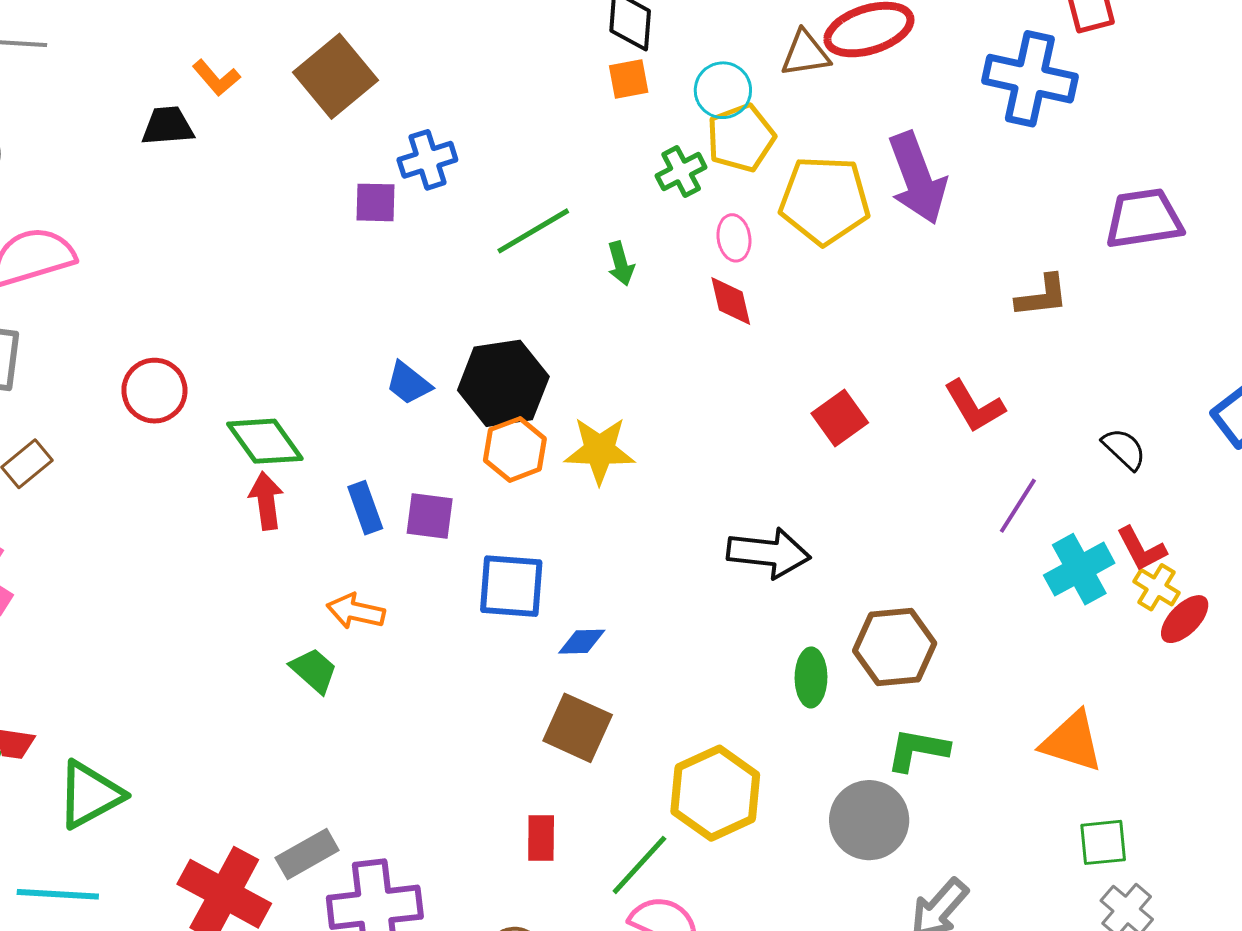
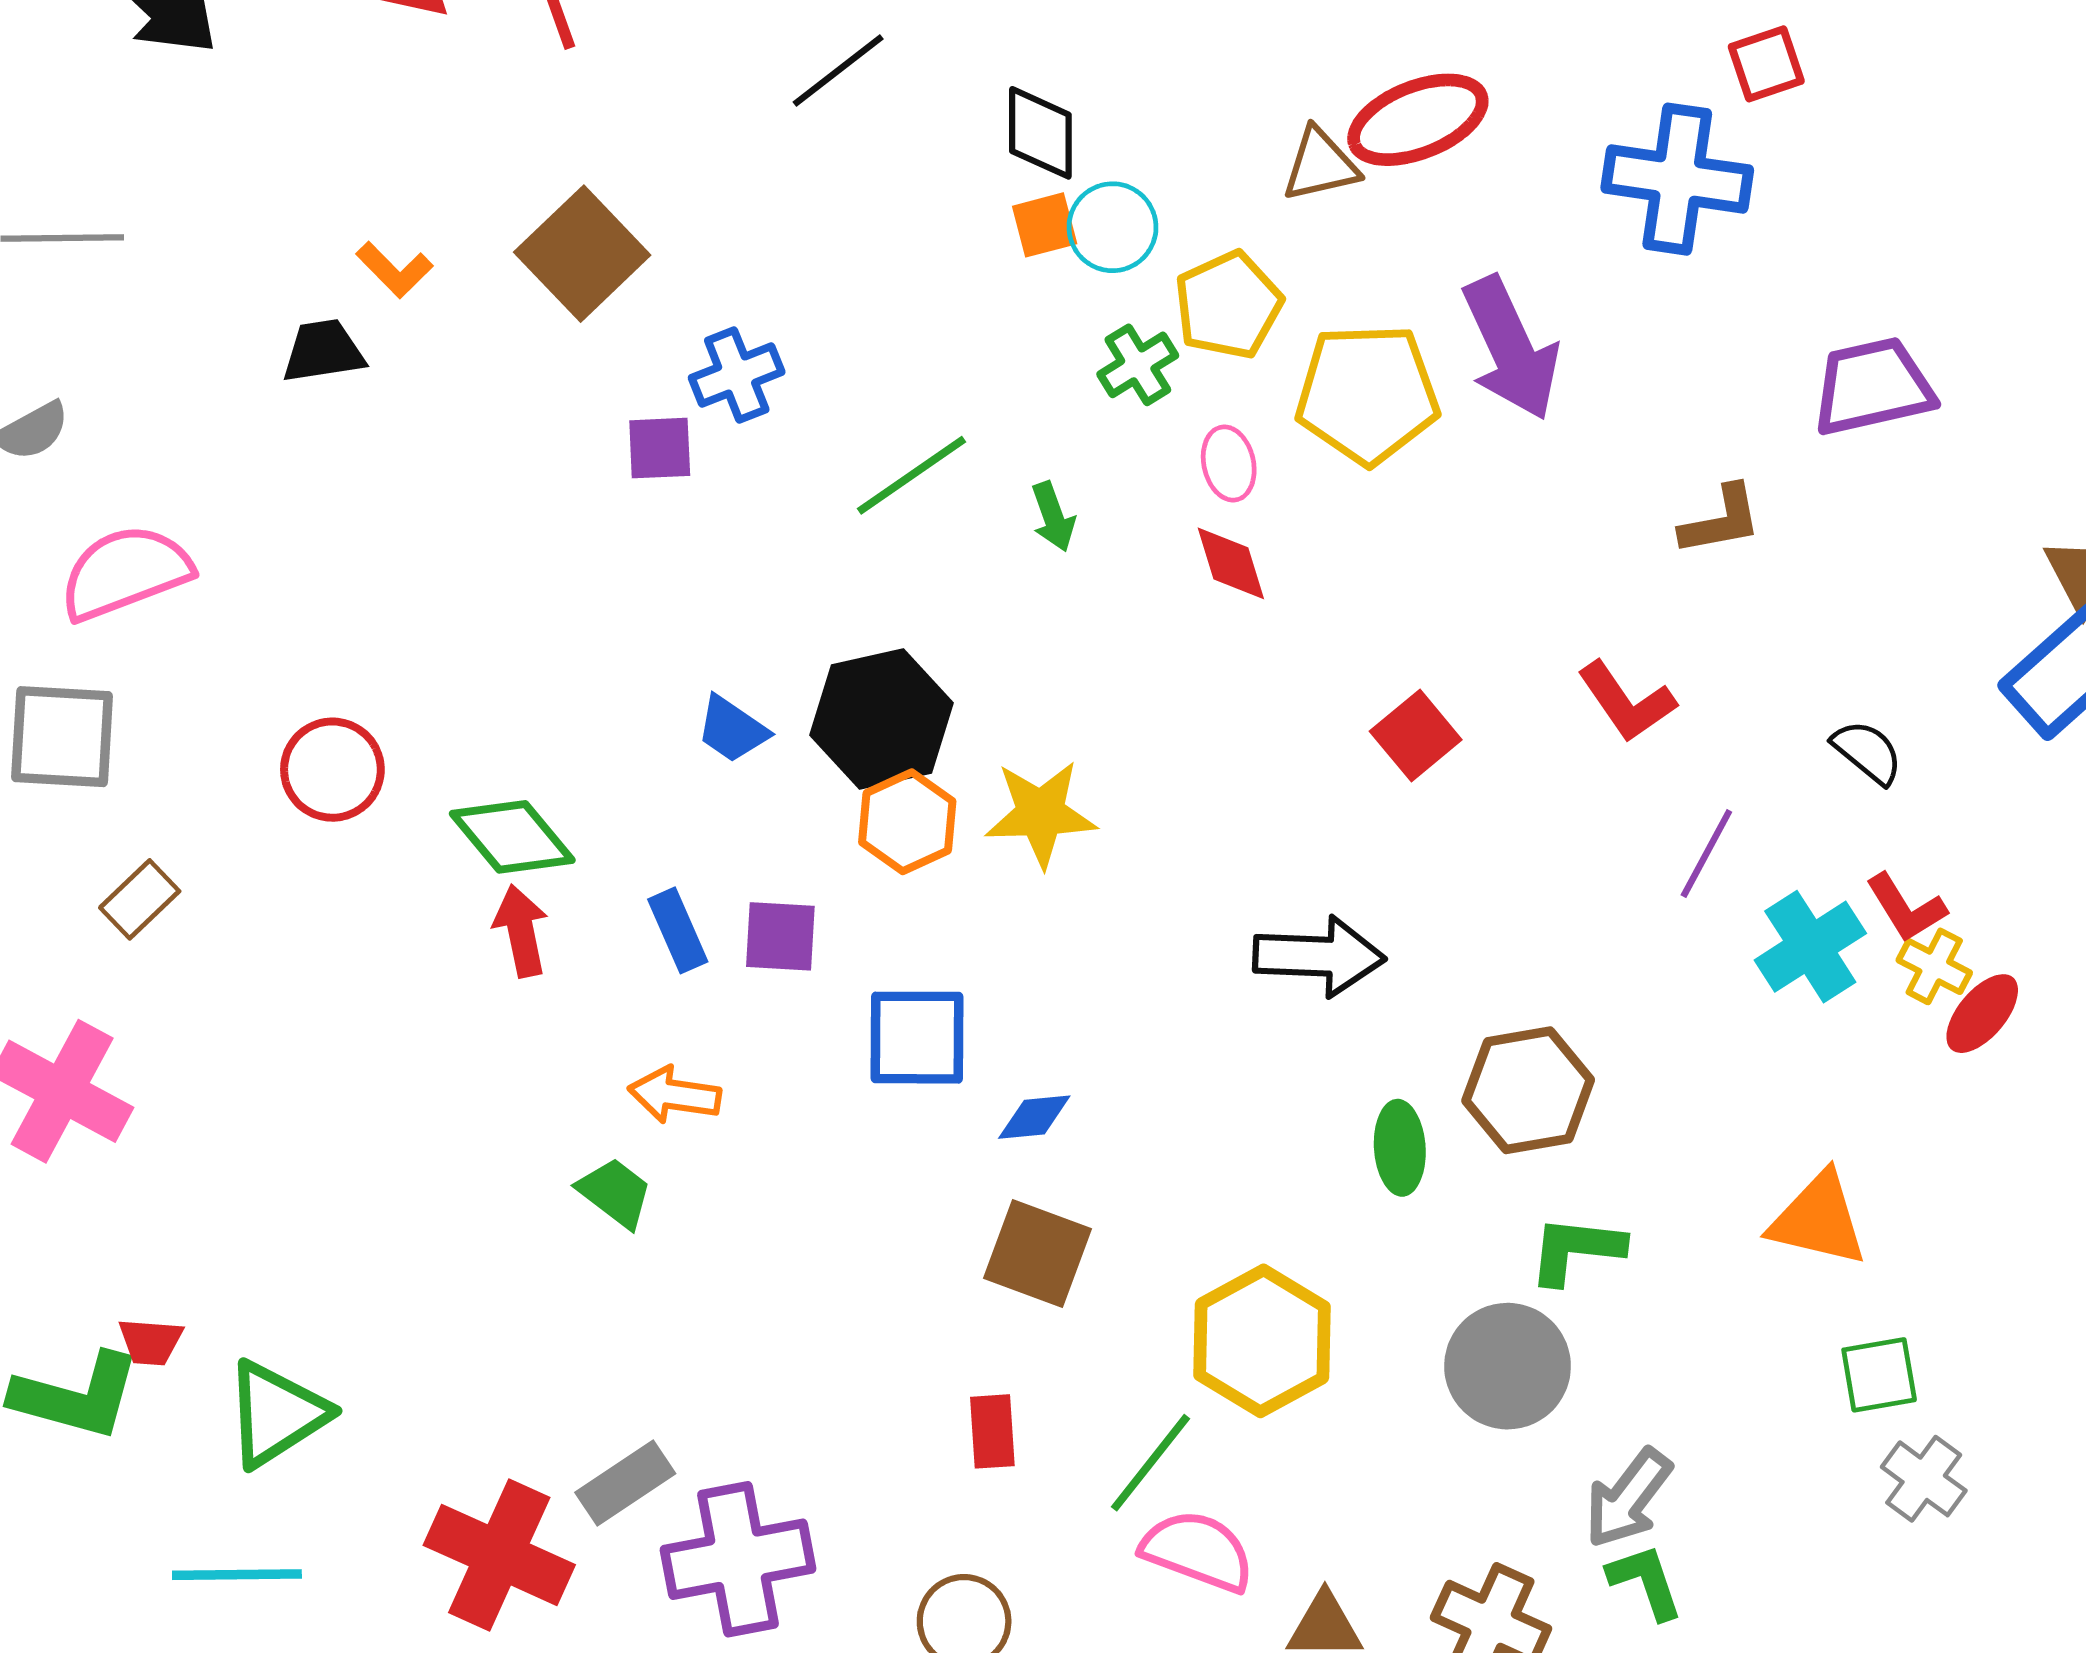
cyan circle: (723, 90) -> (1112, 227), moved

